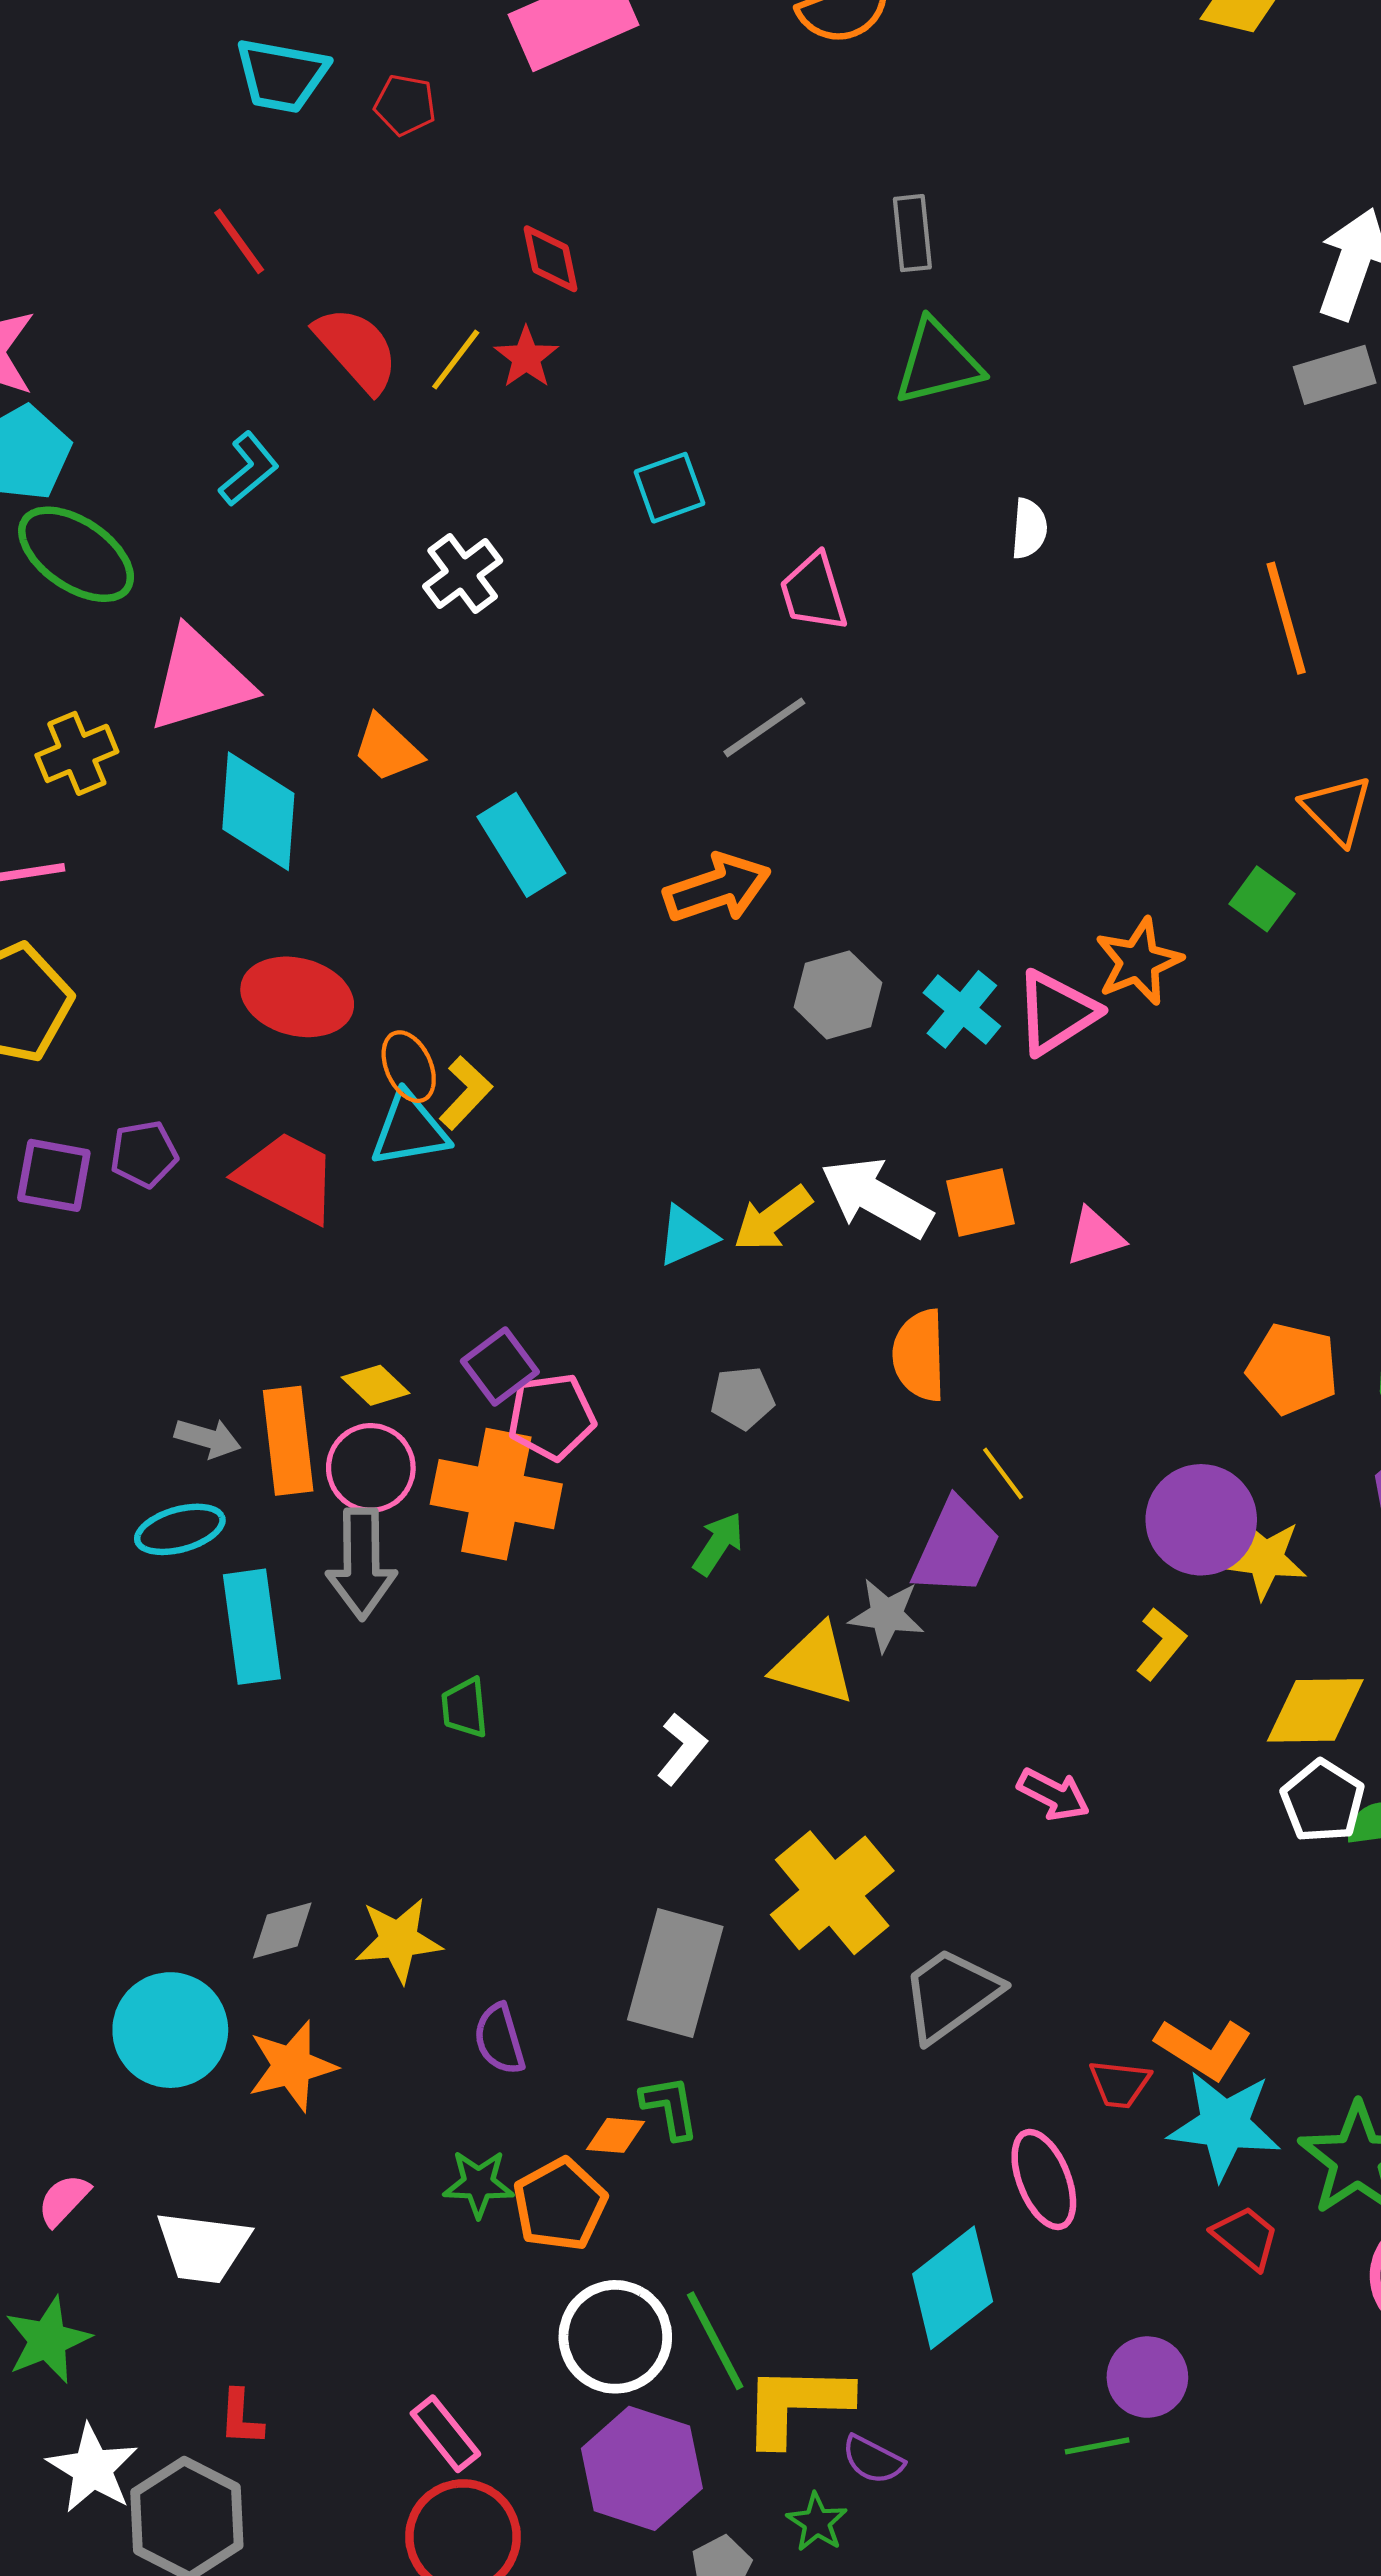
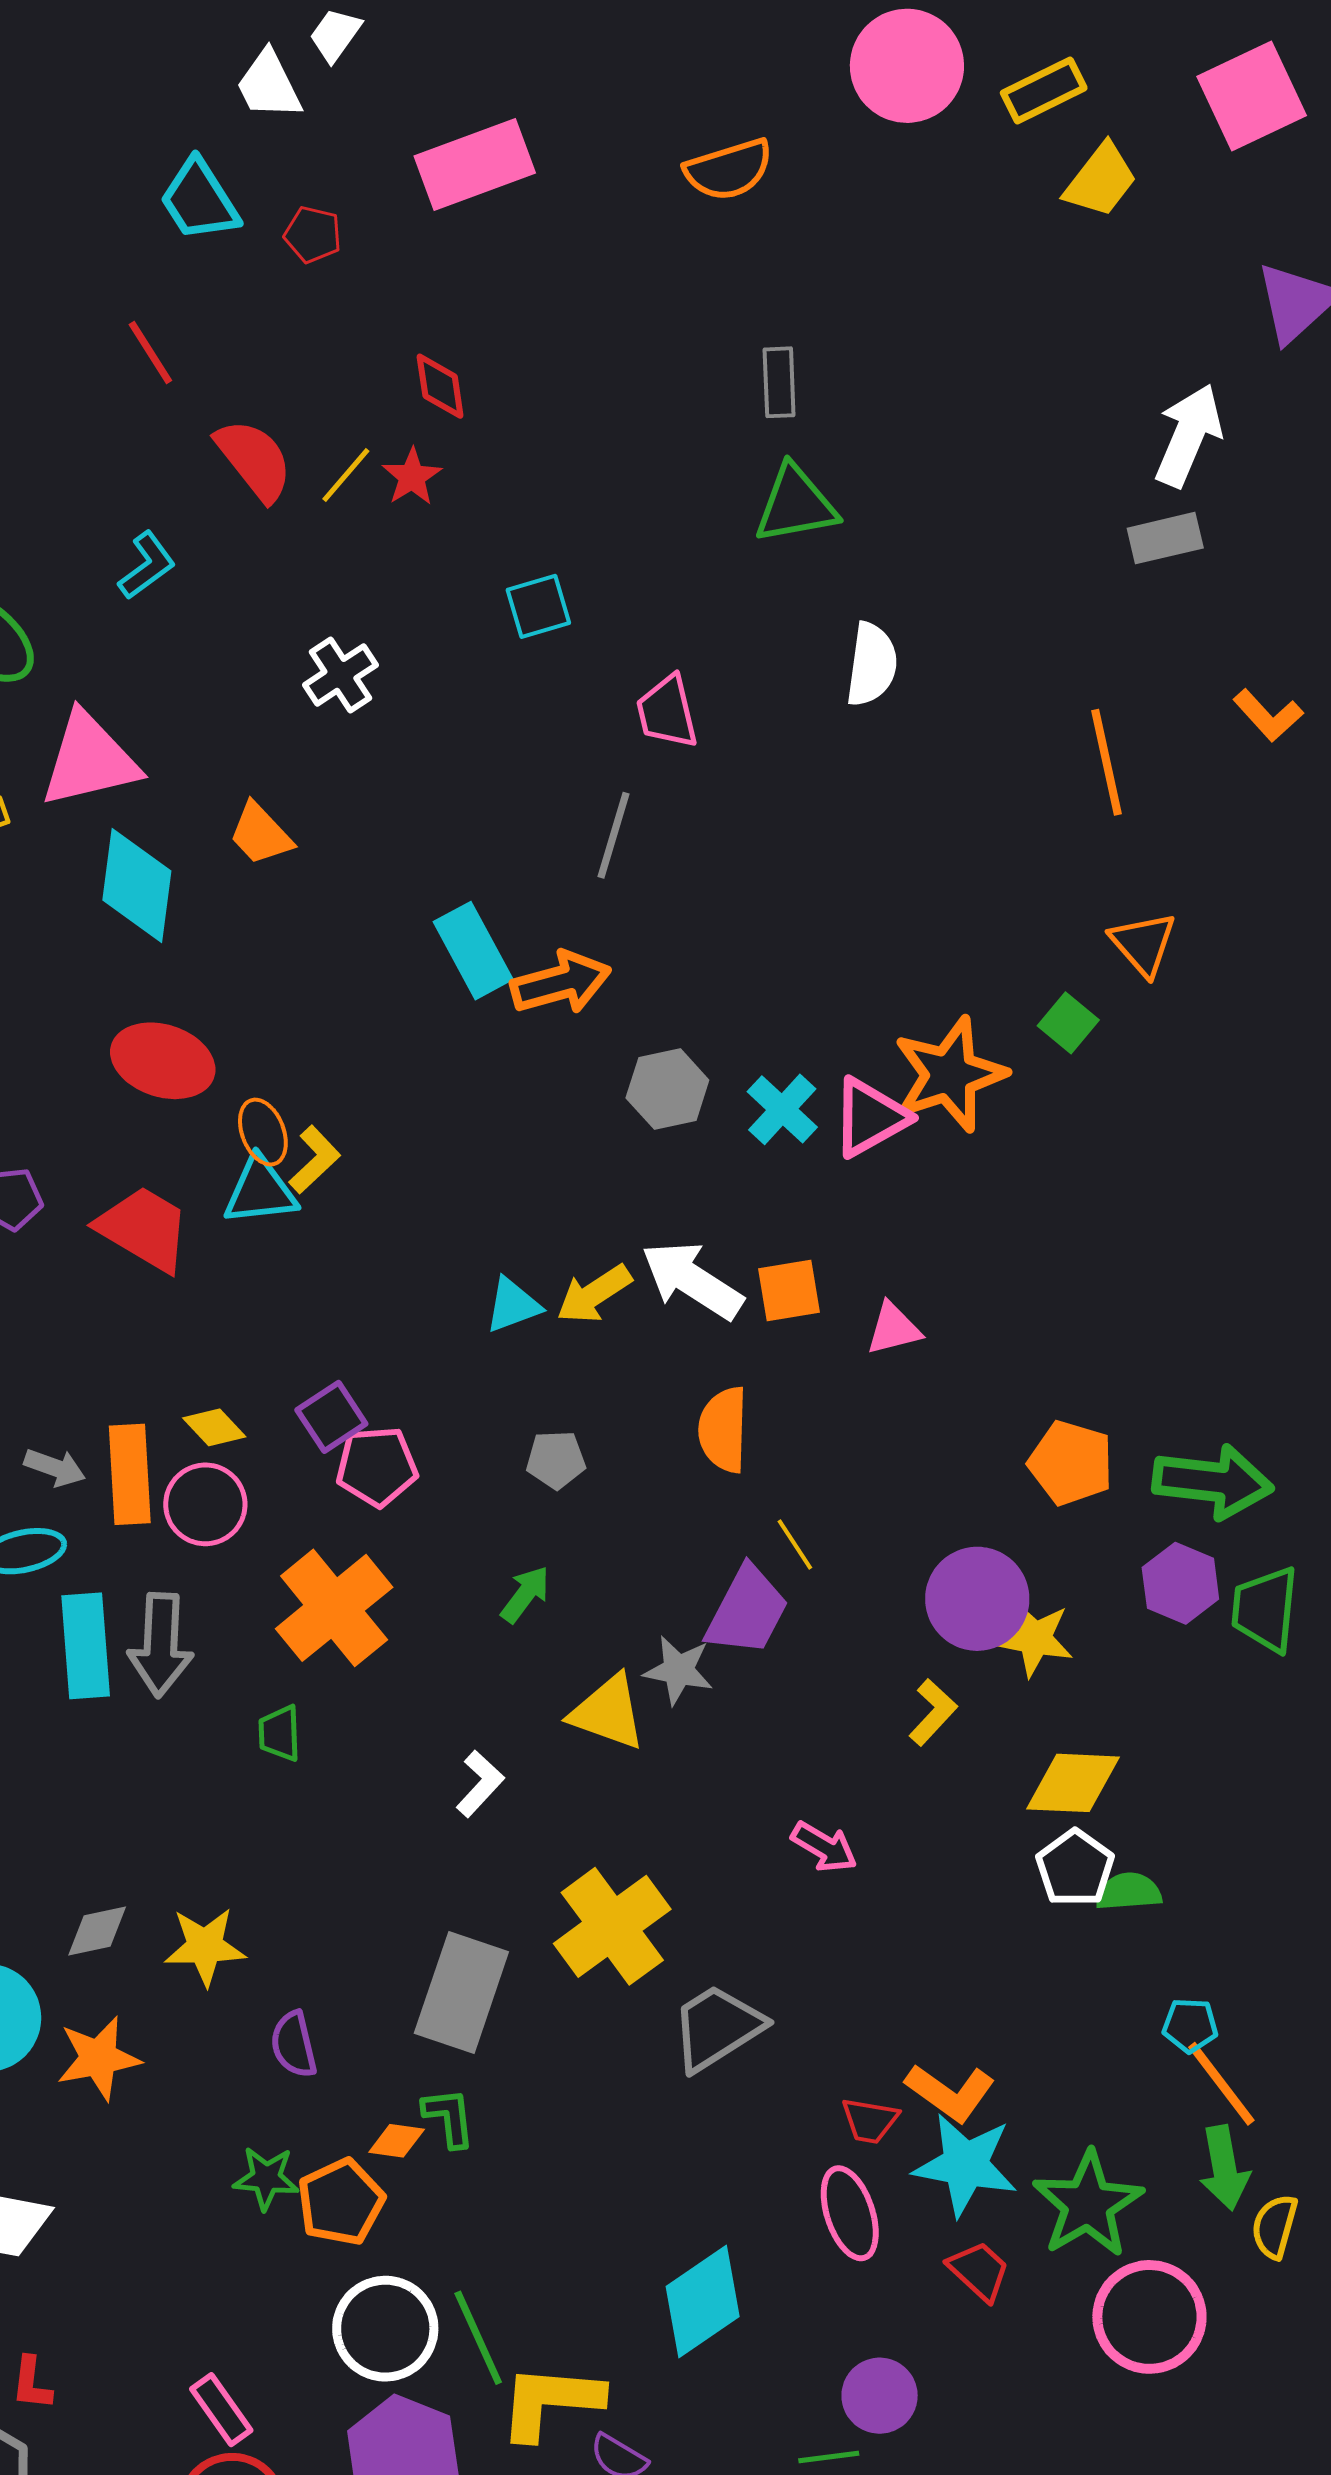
cyan trapezoid: (282, 75) -> (199, 200), turned 44
white semicircle: (1029, 529) -> (872, 664), size x1.5
gray line: (764, 727) -> (614, 835), turned -42
cyan rectangle: (521, 845) -> (473, 951), moved
orange star: (1138, 961) -> (950, 1074), size x1.4
orange cross: (496, 1494) -> (334, 1608), moved, turned 36
gray arrow: (361, 1564) -> (161, 1645), moved
pink ellipse: (1044, 2180) -> (850, 2213), moved

